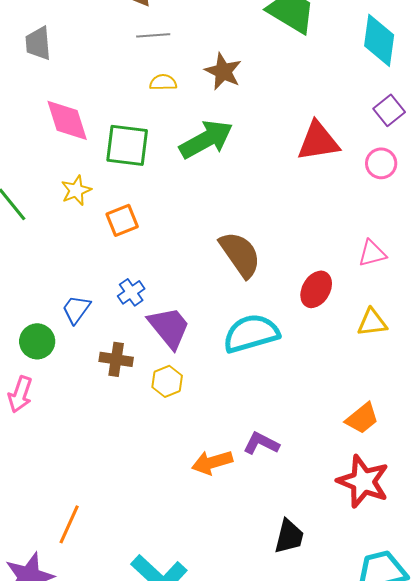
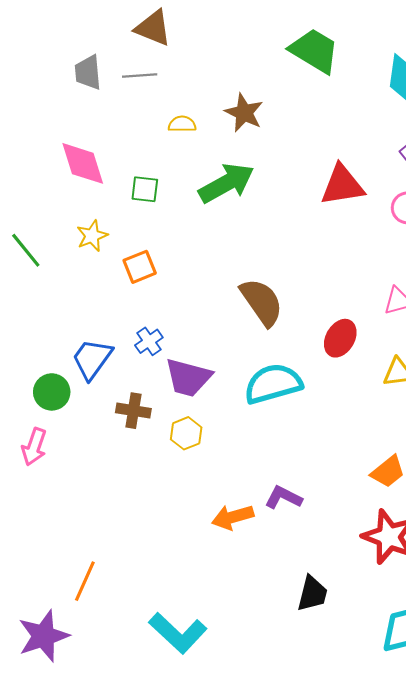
gray line: (153, 35) -> (140, 75), moved
gray trapezoid: (38, 43) -> (88, 72), moved
green square: (127, 145) -> (145, 189), size x0.6
blue trapezoid: (76, 309) -> (92, 359), size x1.4
purple trapezoid: (169, 327) -> (188, 377), turned 144

